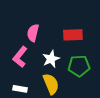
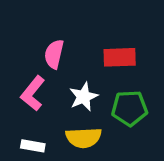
yellow semicircle: (51, 84) -> (84, 138), turned 110

